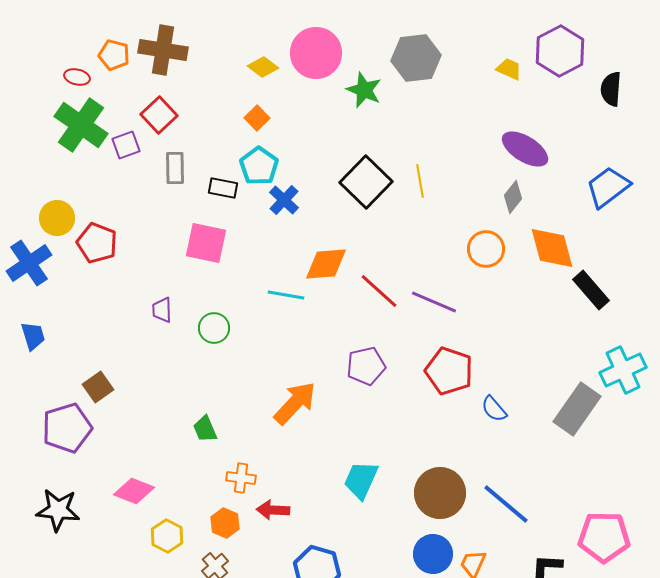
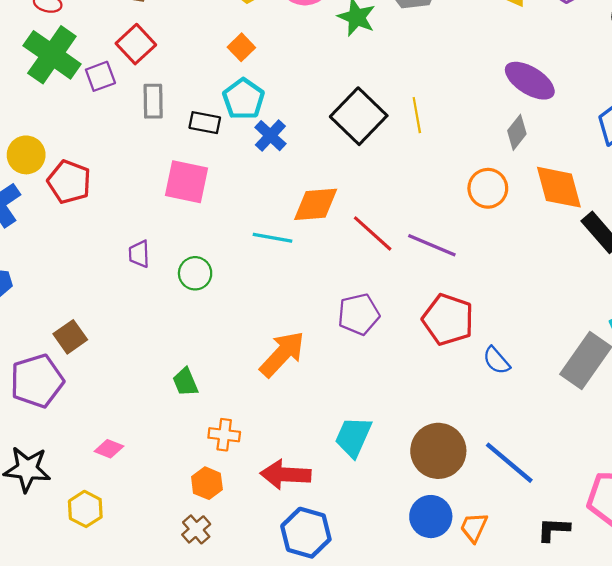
pink diamond: (134, 491) -> (109, 449), size x0.7
red arrow: (273, 510) -> (285, 475), moved, size x1.4
yellow hexagon: (167, 536) -> (85, 509), moved

